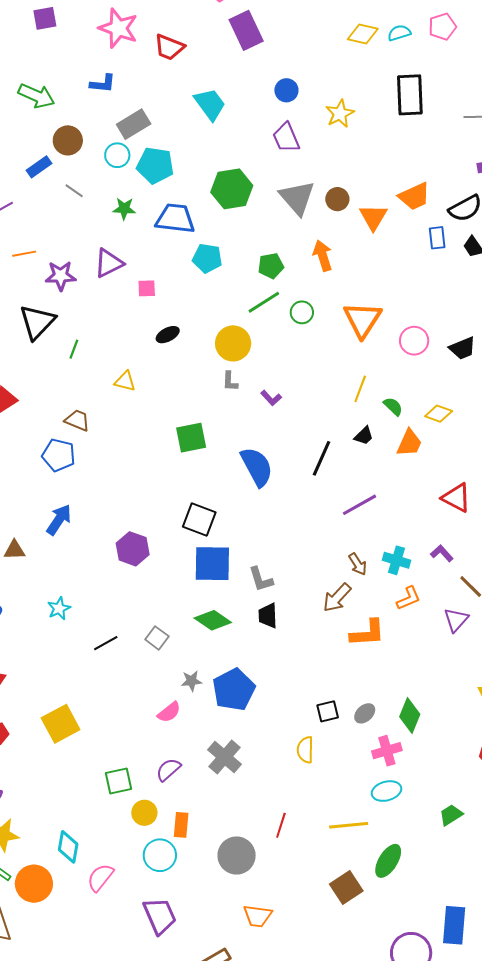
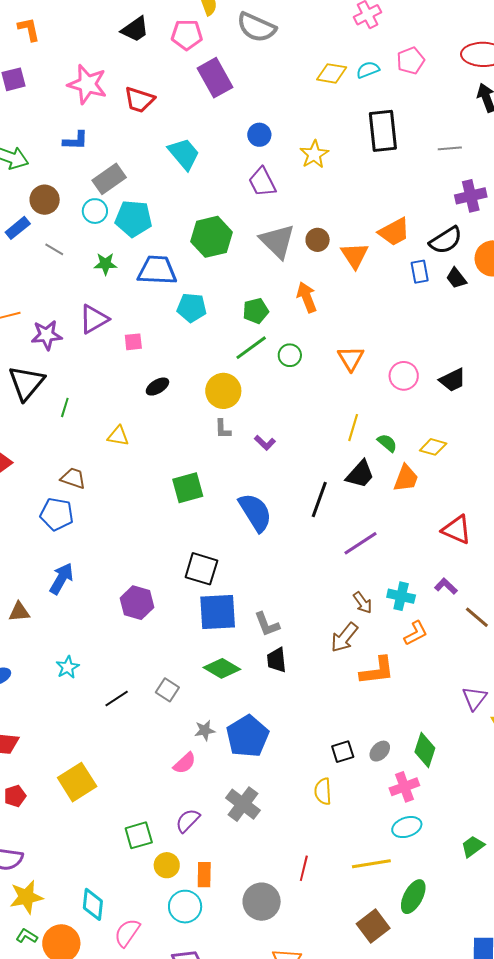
orange triangle: (362, 320) -> (351, 358), size x0.7
black trapezoid: (364, 436) -> (360, 474), size x1.5
purple triangle: (456, 620) -> (474, 698), moved

